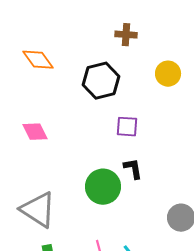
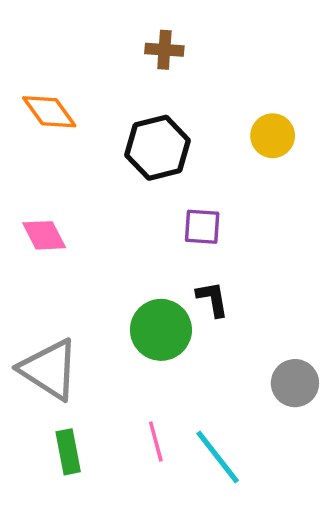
brown cross: (126, 35) -> (164, 50), moved

